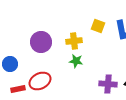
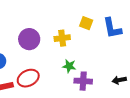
green star: (76, 61) -> (69, 66), moved
purple cross: (108, 84) -> (83, 81), moved

